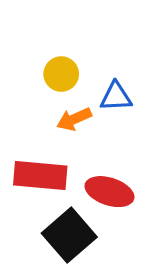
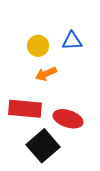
blue triangle: (116, 97) -> (72, 41), moved

